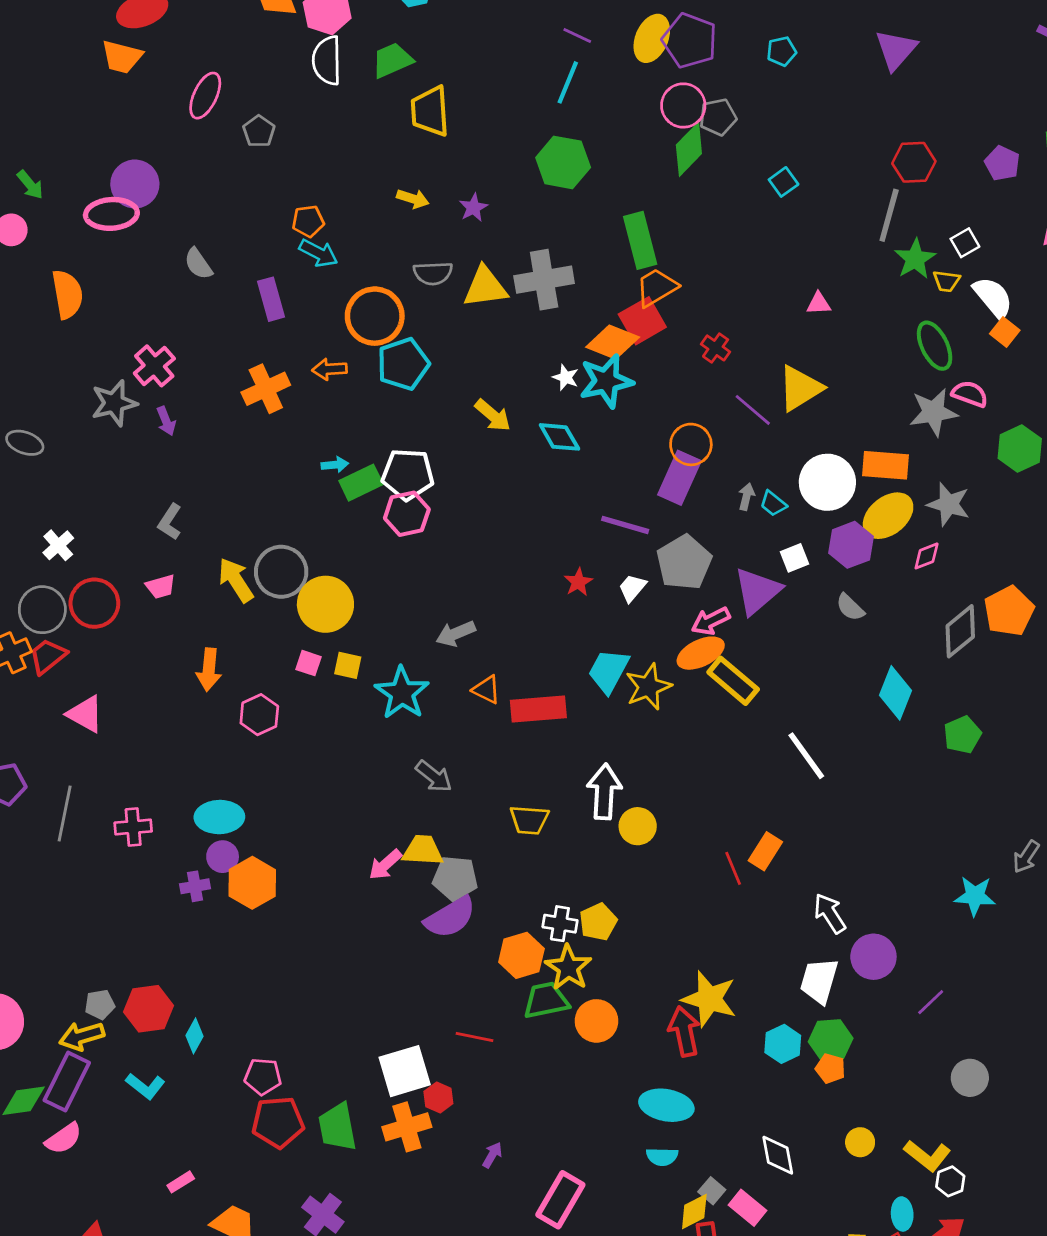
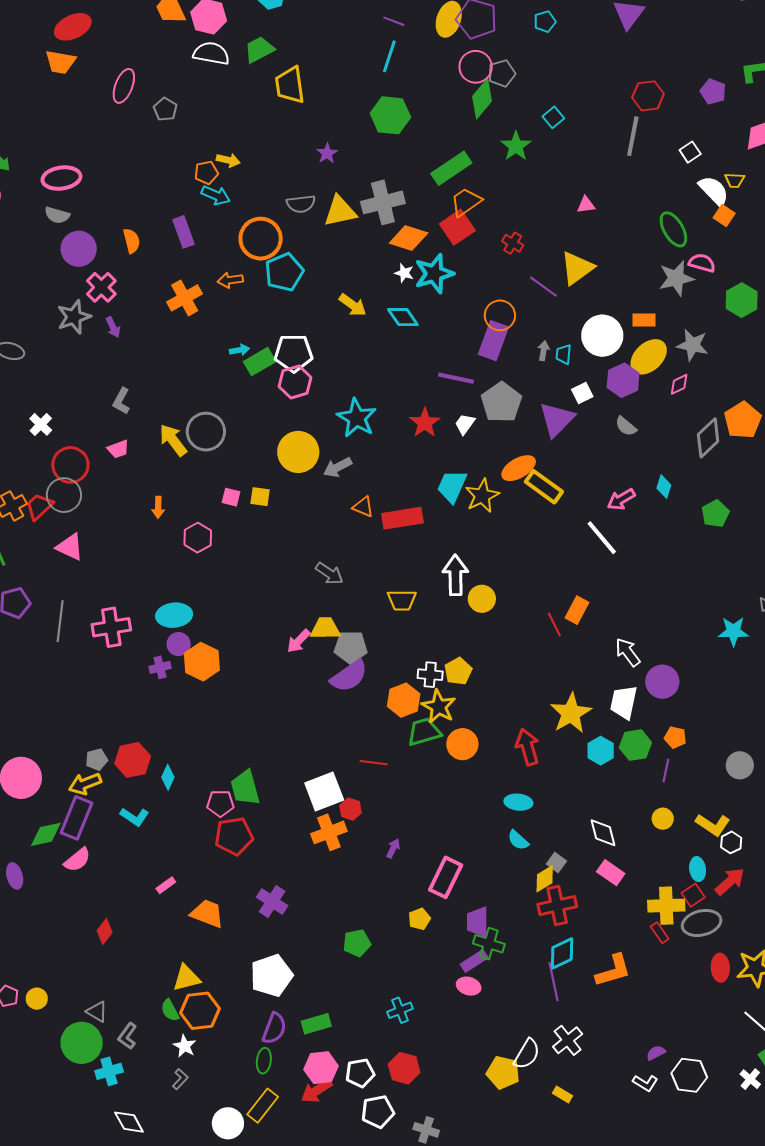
white semicircle: (327, 60) -> (211, 53), turned 105
purple circle: (135, 184) -> (79, 249), moved
yellow arrow: (413, 199) -> (228, 160), moved
green rectangle: (640, 240) -> (451, 168), turned 75
green star: (915, 259) -> (516, 146), moved
gray semicircle: (198, 264) -> (57, 215), moved, turned -35
yellow trapezoid: (946, 281) -> (735, 180), moved
orange semicircle: (67, 294) -> (132, 241), moved, size x0.7
orange diamond: (613, 342) -> (409, 238), moved
orange rectangle: (886, 465) -> (644, 320), size x0.7
cyan trapezoid: (773, 504) -> (564, 354), turned 60
red star: (578, 582) -> (425, 423), size x1.4
yellow circle: (325, 604) -> (298, 452), moved
gray circle: (42, 610) -> (64, 495), moved
pink arrow: (711, 621) -> (621, 499), moved
orange arrow: (209, 670) -> (158, 507), size x0.7
cyan star: (402, 693) -> (357, 418), moved
cyan diamond: (895, 693) -> (664, 487), size x0.6
pink cross: (133, 827) -> (111, 627), size x1.4
yellow star: (709, 999) -> (571, 713), moved, turned 30
purple line: (931, 1002) -> (666, 771), moved, turned -30
orange pentagon: (830, 1068) -> (675, 737), moved
cyan ellipse: (666, 1105) -> (518, 802), size x0.7
green trapezoid: (337, 1127) -> (245, 788), moved
cyan semicircle: (662, 1157) -> (518, 840), turned 45
pink rectangle: (748, 1208) -> (611, 873), moved

